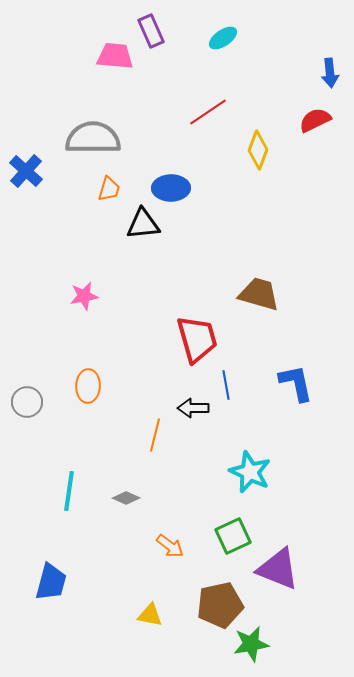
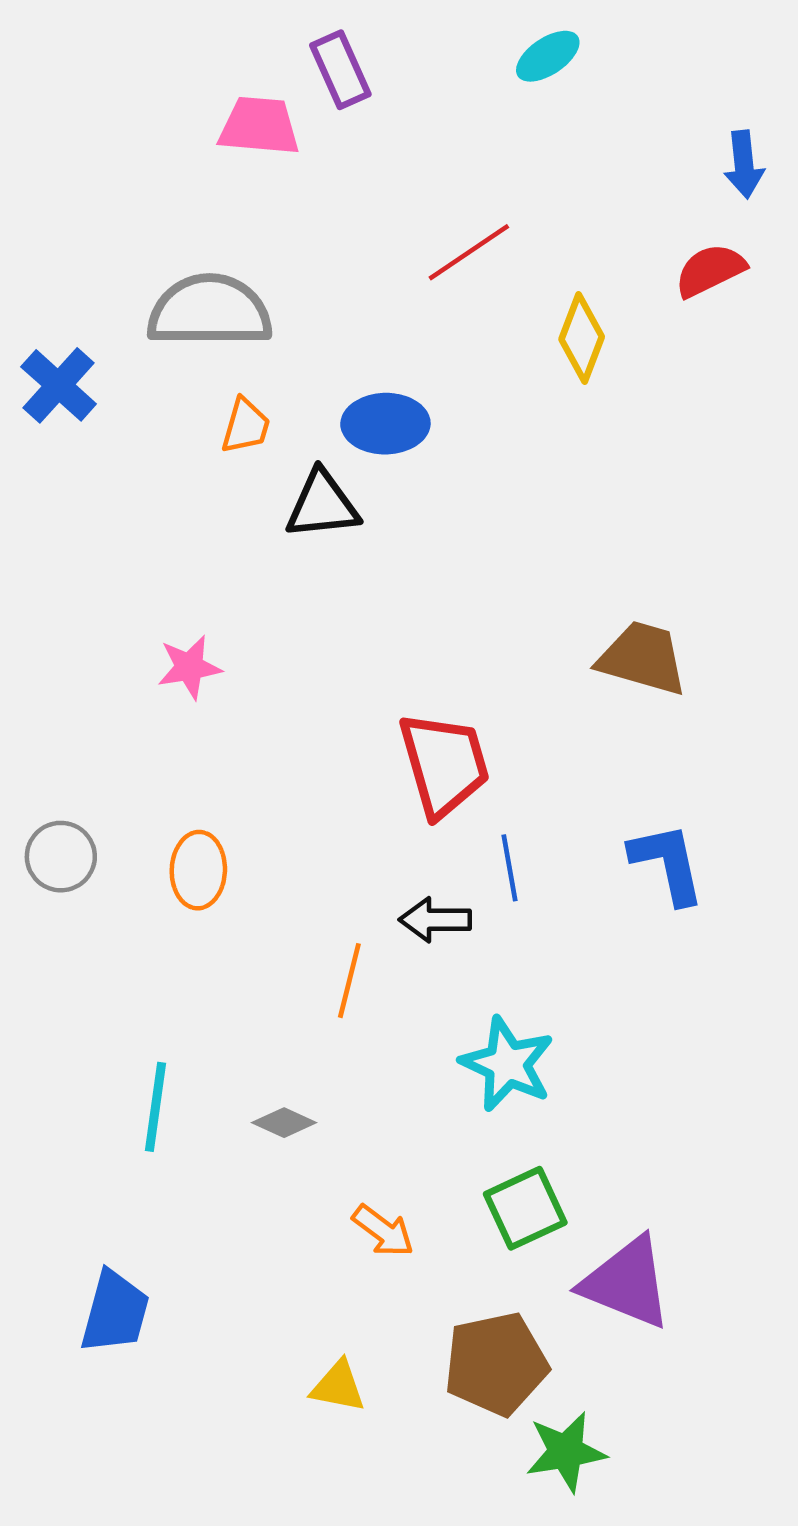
cyan ellipse: (223, 38) -> (548, 56), moved
brown trapezoid: (259, 294) -> (642, 658), moved
gray circle: (27, 402) -> (61, 857), moved
cyan star: (250, 472) -> (507, 1064), moved

